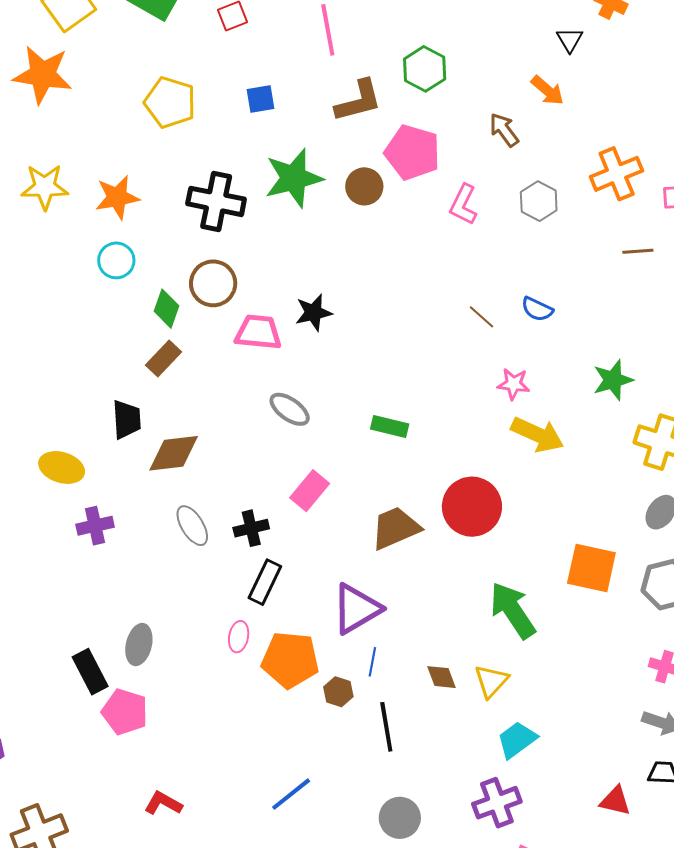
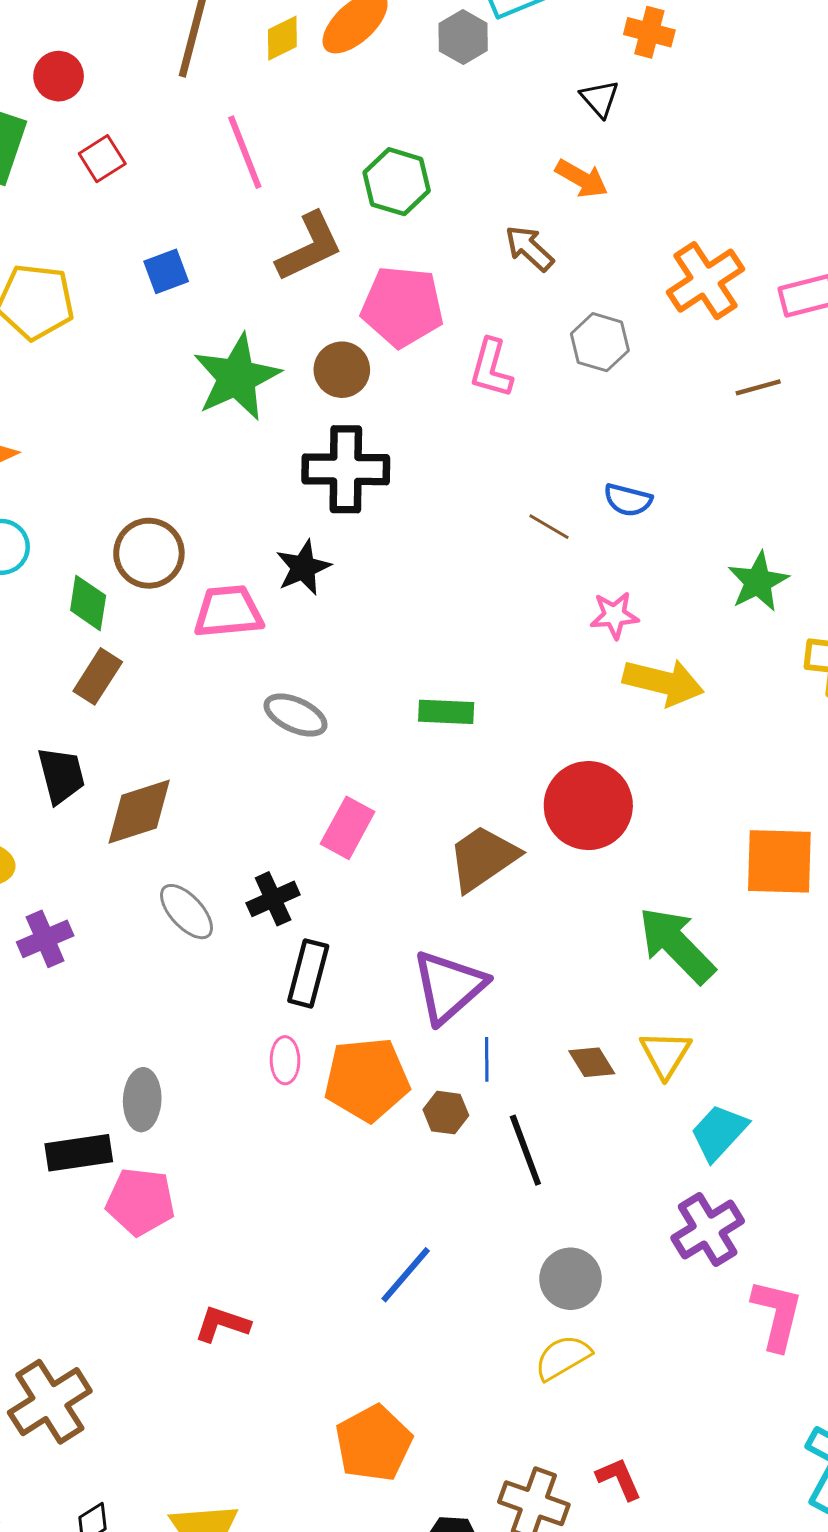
black cross: (216, 201) -> (346, 469), moved
black rectangle: (90, 672) -> (79, 1153), turned -60

